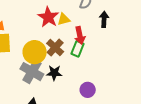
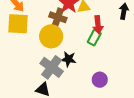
brown cross: (55, 48) -> (58, 17), moved, turned -30
gray cross: (32, 72) -> (52, 67), moved

